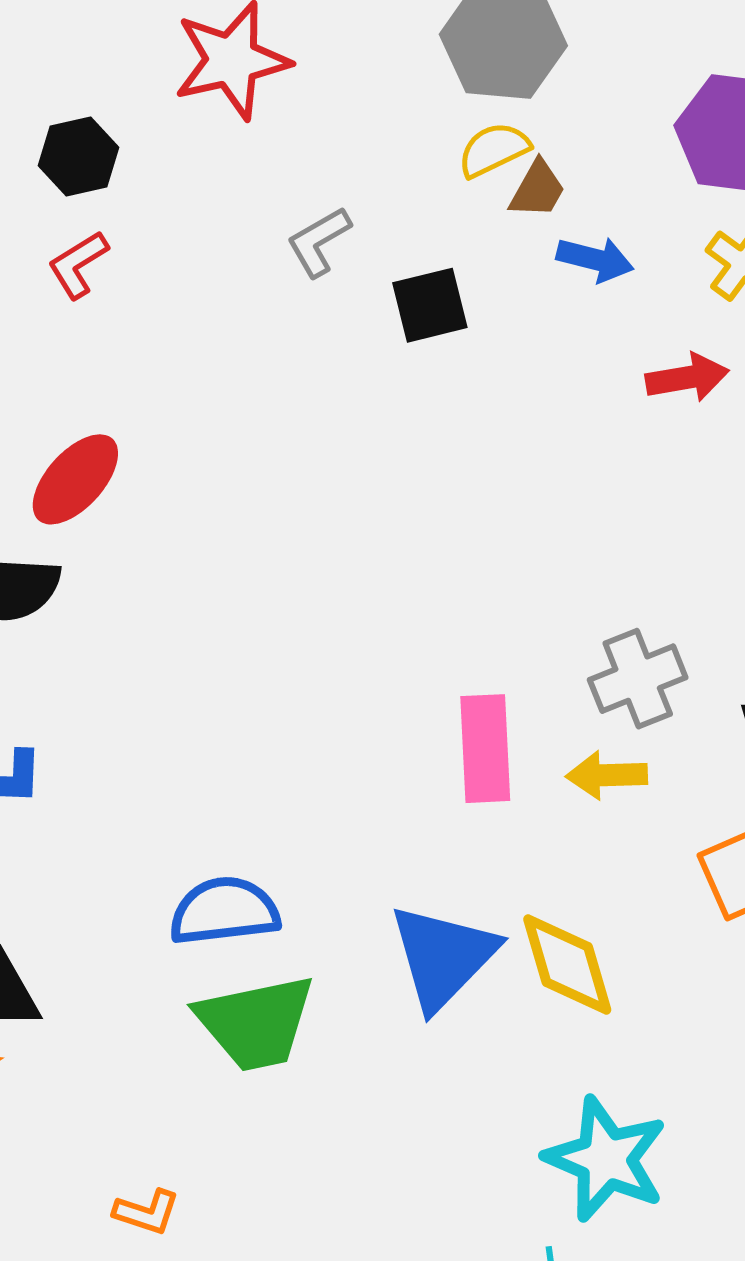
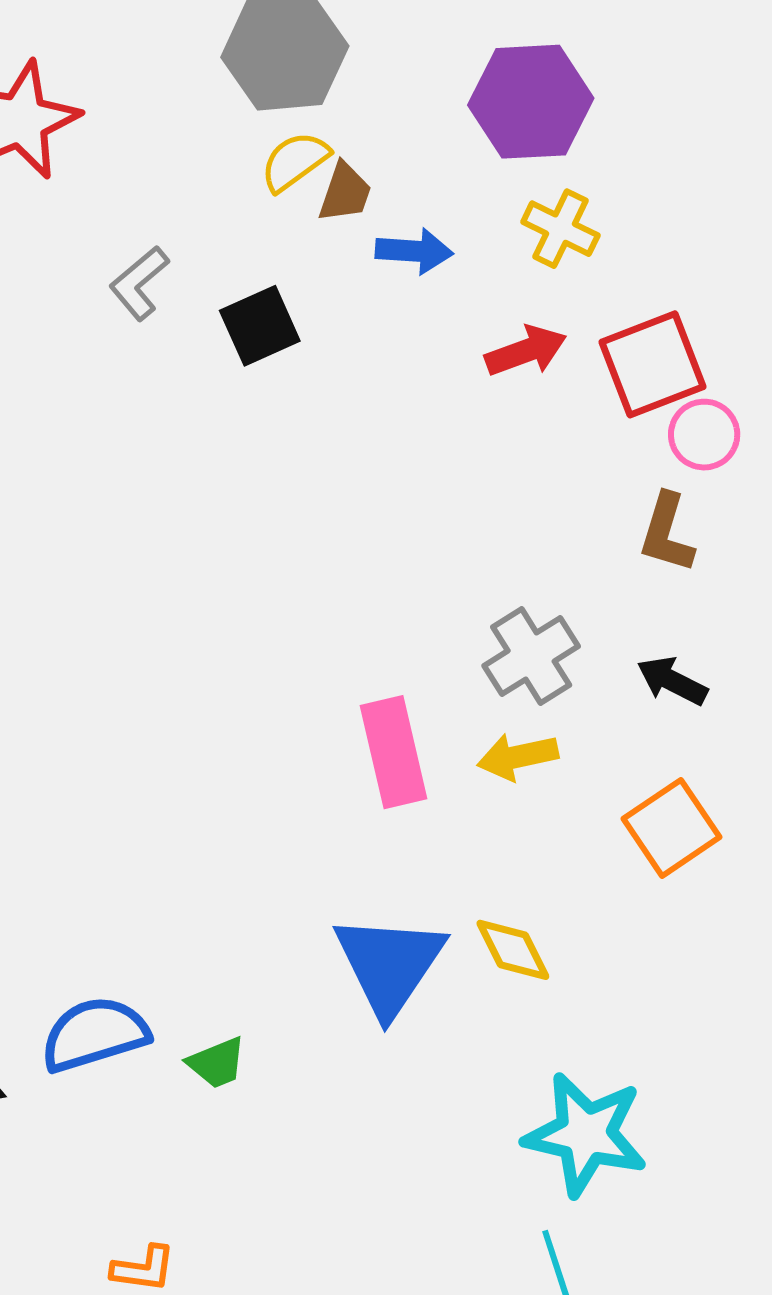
blue semicircle: (224, 911) -> (95, 1034), moved
yellow diamond: (567, 965) -> (513, 950), size x0.7
green trapezoid: (256, 1023) -> (217, 1063), size x0.5

